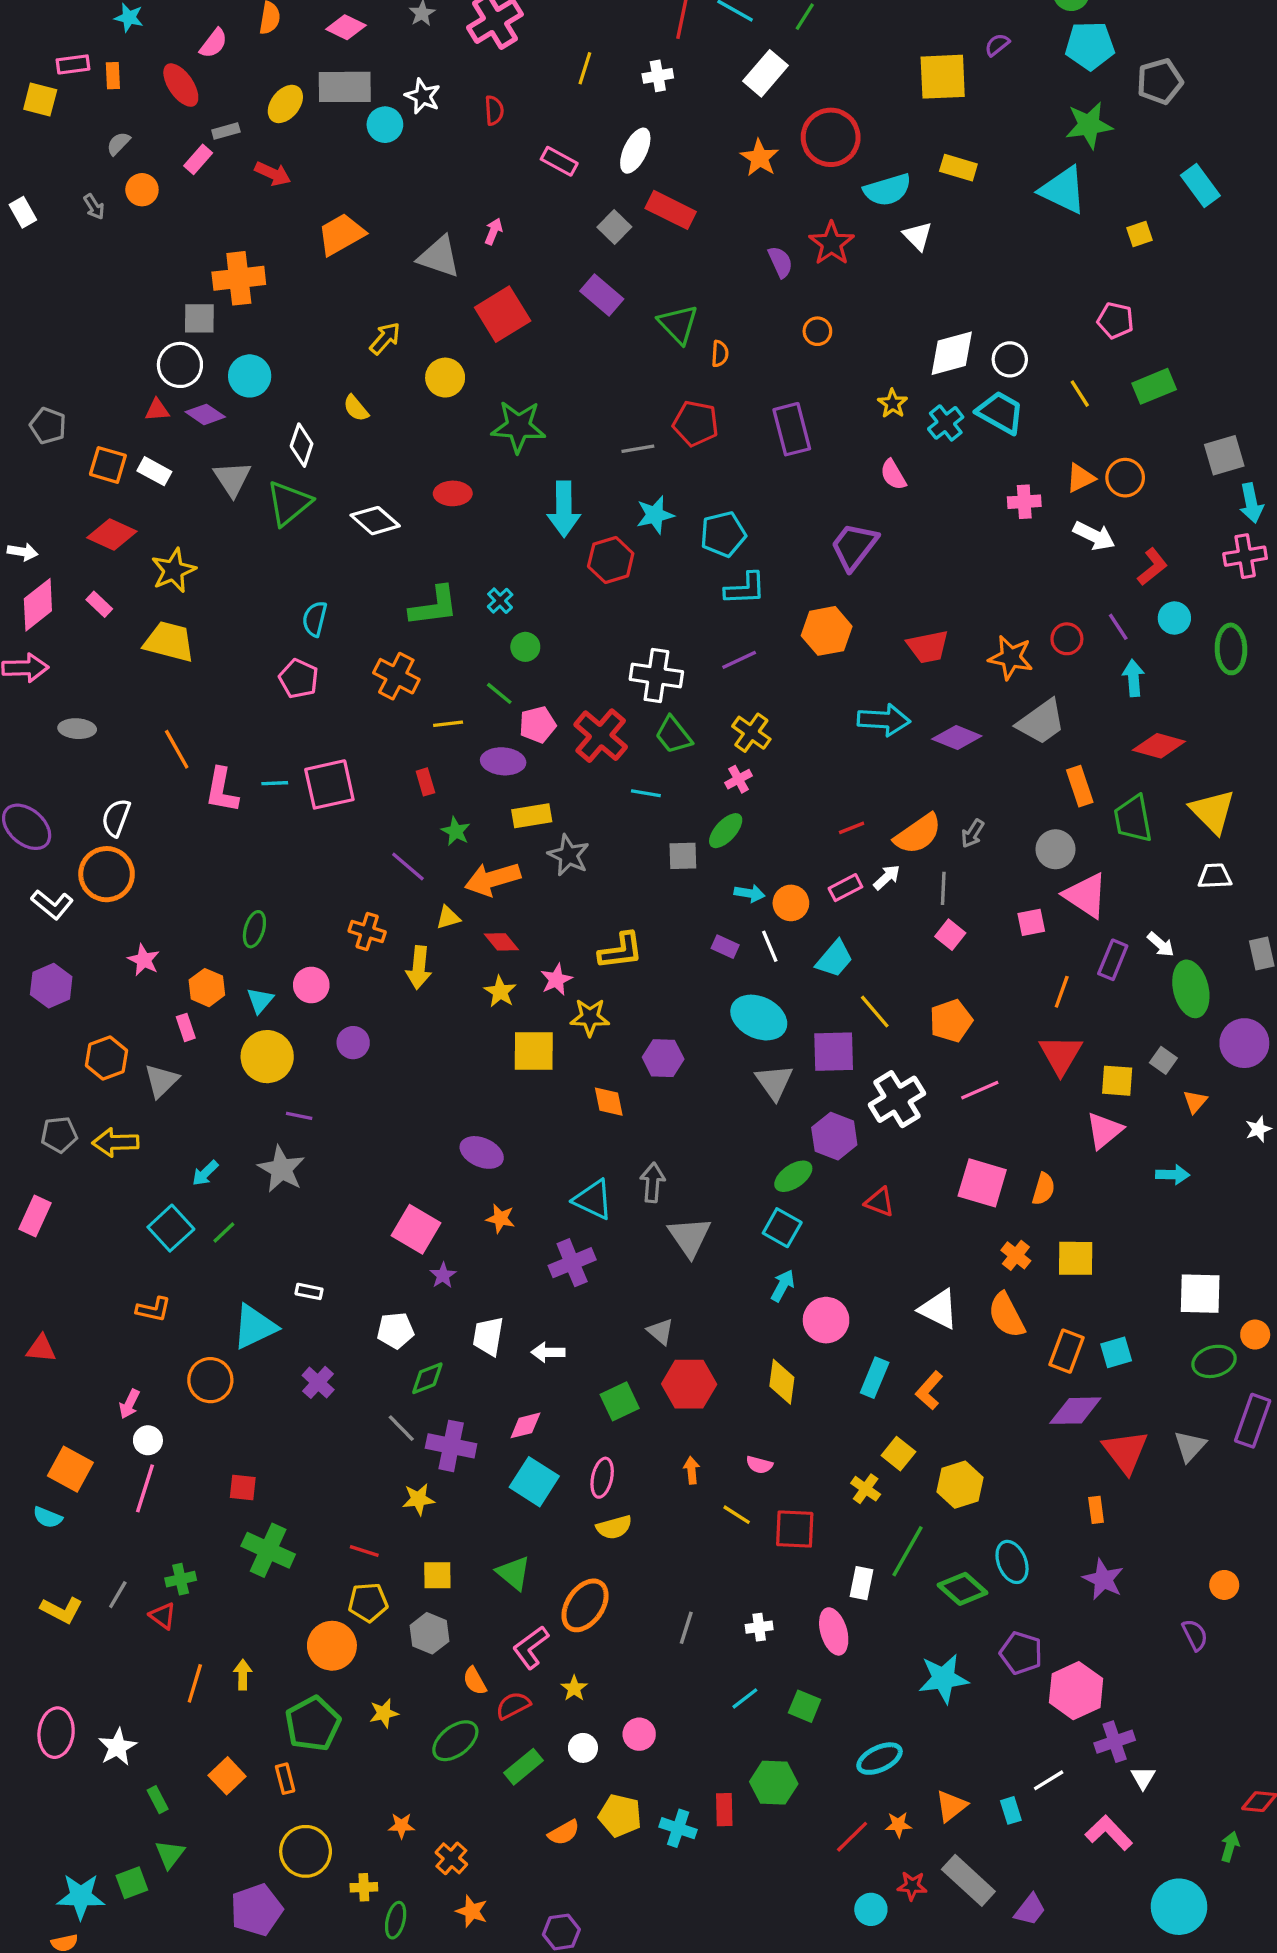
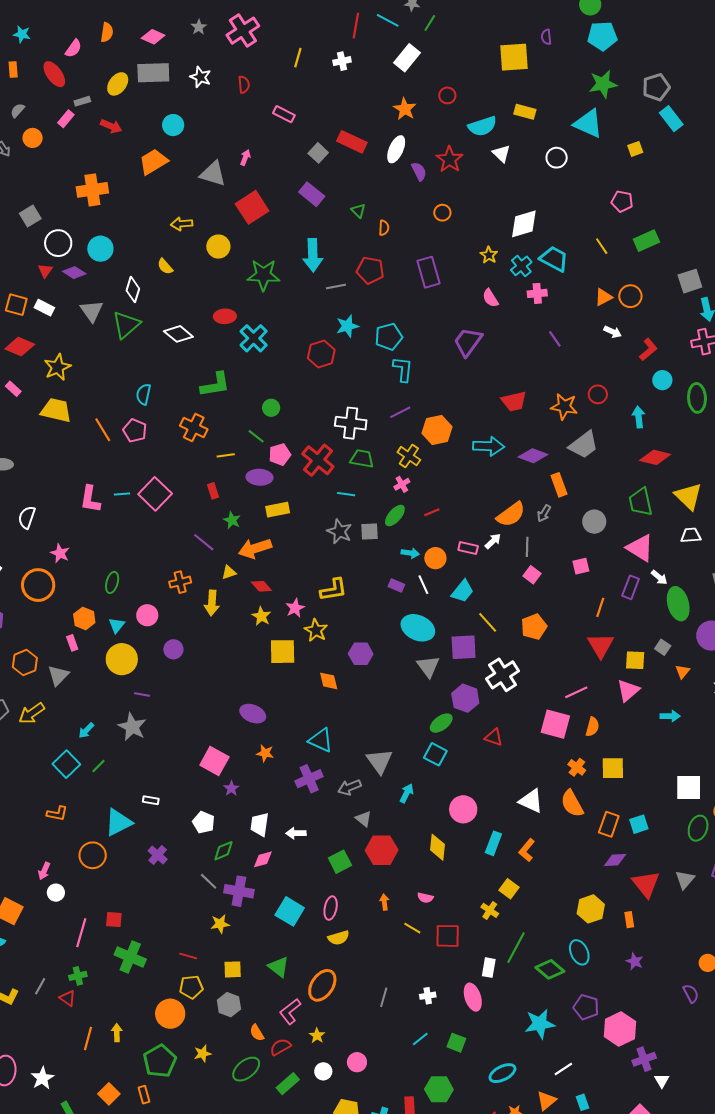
purple semicircle: (997, 45) -> (546, 37), turned -56
gray pentagon: (1160, 81) -> (656, 87), moved
cyan circle: (385, 125) -> (173, 125), moved
red circle: (831, 137) -> (447, 95), size x0.5
white ellipse: (635, 151) -> (396, 149), moved
gray square: (199, 318) -> (30, 216), moved, turned -30
green triangle: (678, 324) -> (358, 211), size x0.6
yellow arrow: (385, 338) -> (182, 224), turned -135
white circle: (1010, 359) -> (557, 158), moved
red triangle: (157, 410) -> (45, 271), turned -49
pink cross: (1024, 502) -> (537, 293), moved
cyan arrow: (564, 509) -> (313, 255), moved
white arrow: (1094, 536) -> (613, 332), size x0.7
cyan L-shape: (745, 589) -> (403, 369), turned -80
cyan cross: (500, 601) -> (254, 338), moved, size x1.8
purple line: (1118, 627) -> (555, 339), moved
orange hexagon: (827, 631) -> (437, 430), moved
green trapezoid: (673, 735) -> (362, 459), turned 140
orange line: (177, 749) -> (103, 430), moved
pink square: (329, 784) -> (155, 494), turned -32
orange rectangle: (1080, 786) -> (559, 485), moved
red line: (852, 828) -> (432, 512), moved
gray star: (569, 855) -> (339, 531), moved
orange circle: (107, 874) -> (38, 585), moved
pink rectangle: (845, 888) -> (468, 548), turned 42
pink triangle: (1086, 895) -> (640, 548), moved
orange cross: (367, 931) -> (180, 582), turned -30
pink star: (144, 960) -> (60, 553), moved
yellow star: (590, 1017) -> (316, 630), turned 30
pink line: (980, 1090) -> (576, 692), moved
yellow arrow: (116, 1142) -> (32, 713), turned -32
gray arrow: (653, 1182) -> (349, 787), moved, turned -115
cyan arrow: (783, 1286) -> (407, 793), moved
white pentagon: (395, 1330) -> (204, 822), turned 30
green ellipse: (1214, 1361) -> (698, 828), turned -55
purple diamond: (1075, 1411) -> (615, 860), size x0.7
pink diamond: (525, 1425) -> (263, 859), moved
yellow hexagon: (960, 1485) -> (591, 909), moved
pink line: (145, 1488) -> (81, 933), moved
purple star: (1103, 1579) -> (635, 961), size x0.7
white line: (1049, 1780) -> (563, 1069), moved

